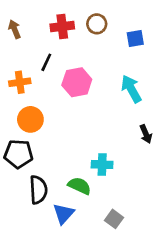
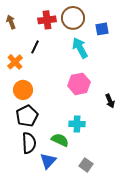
brown circle: (97, 24) -> (73, 18), size x1.5
orange cross: (20, 82) -> (15, 62), turned -35
pink hexagon: (77, 82) -> (79, 84), moved
cyan arrow: (131, 89) -> (80, 48), moved
black pentagon: (18, 154) -> (27, 116), moved, turned -30

